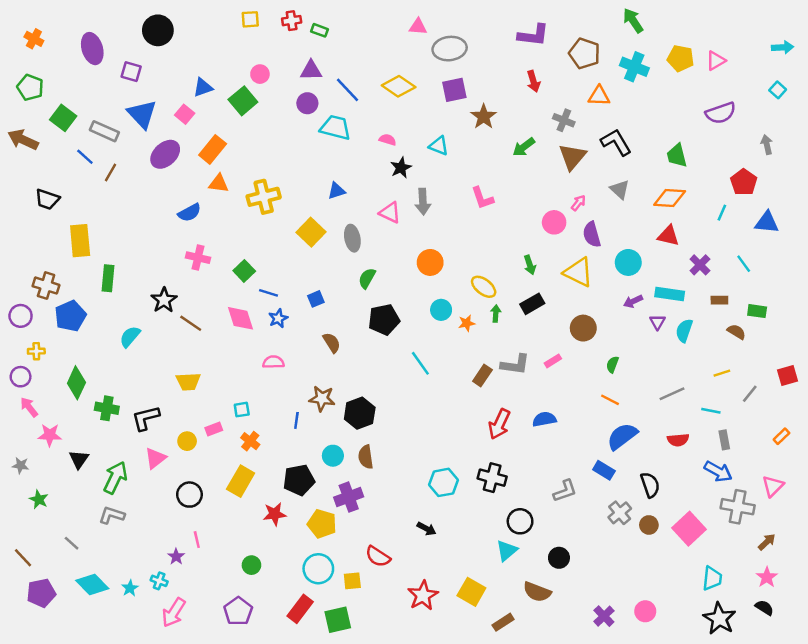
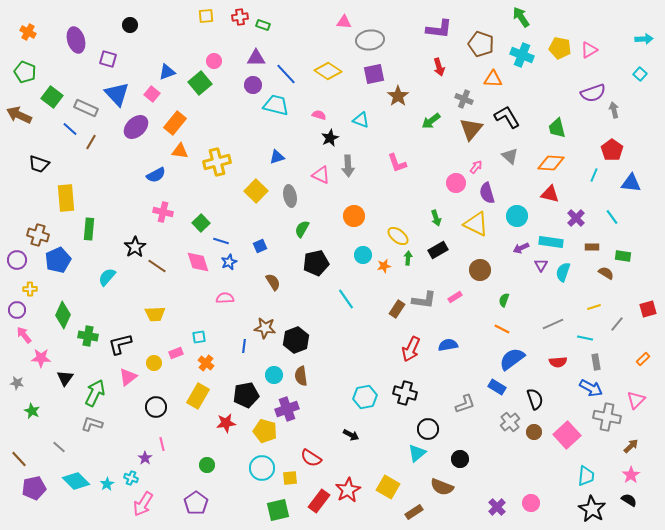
black circle: (158, 30) -> (130, 25), size x0.6
gray arrow: (767, 145) -> (614, 110), moved
red rectangle: (300, 609) -> (319, 501), moved

